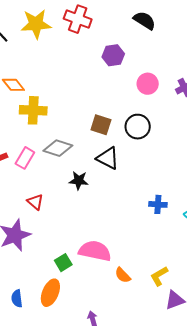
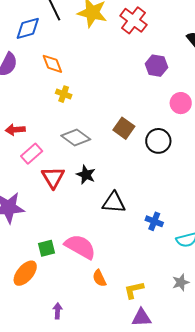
yellow cross: (33, 110) -> (64, 94), size x0.6
pink rectangle: (25, 158) -> (32, 154), moved
black triangle: (108, 158) -> (114, 203), moved, turned -40
red triangle: (35, 202) -> (53, 177), moved, size x1.4

